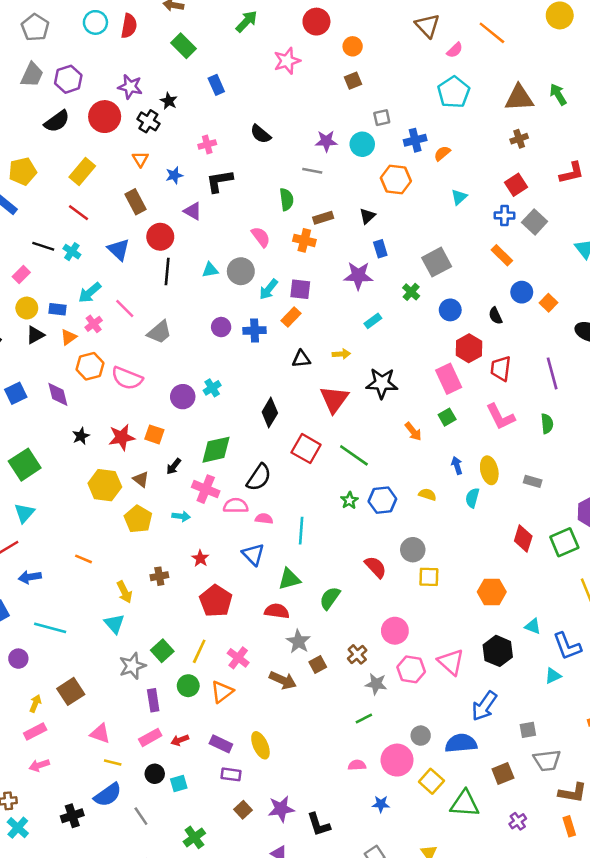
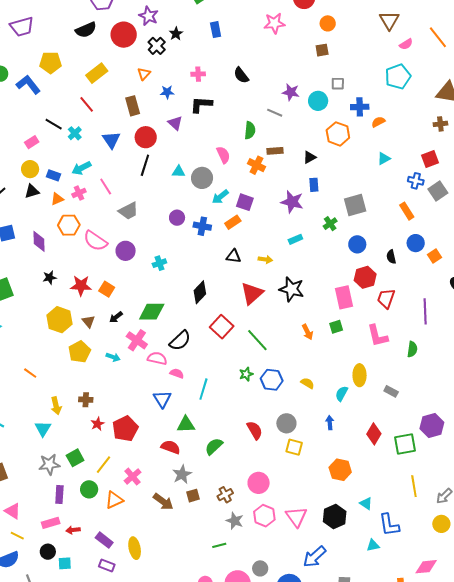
purple circle: (183, 397) -> (126, 251), moved
blue arrow: (457, 465) -> (330, 423), moved
red star: (200, 558) -> (98, 424), moved

